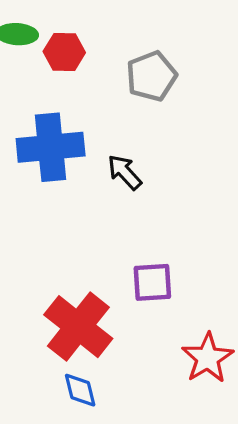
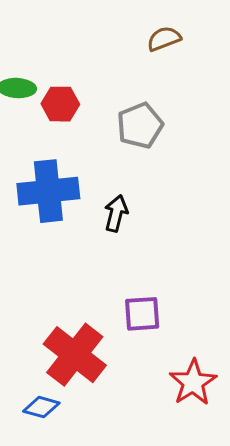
black arrow: (125, 172) -> (116, 213), turned 57
blue diamond: (80, 390) -> (41, 407), moved, turned -60

